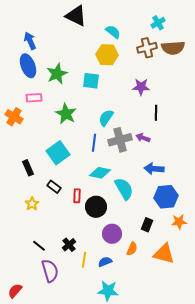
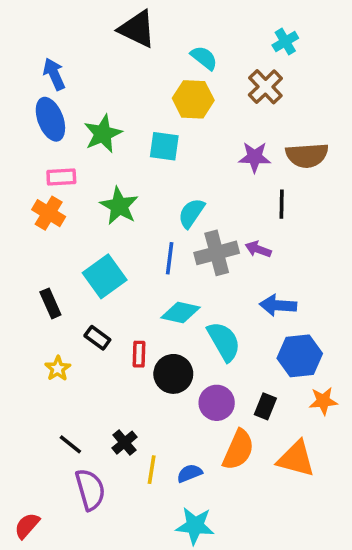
brown cross: (147, 48) -> (265, 87), turned -30
brown semicircle: (173, 48) -> (307, 155), moved
orange cross: (14, 117) -> (49, 213), moved
purple circle: (112, 234) -> (217, 403), moved
orange semicircle: (132, 249) -> (238, 450), size x1.6

